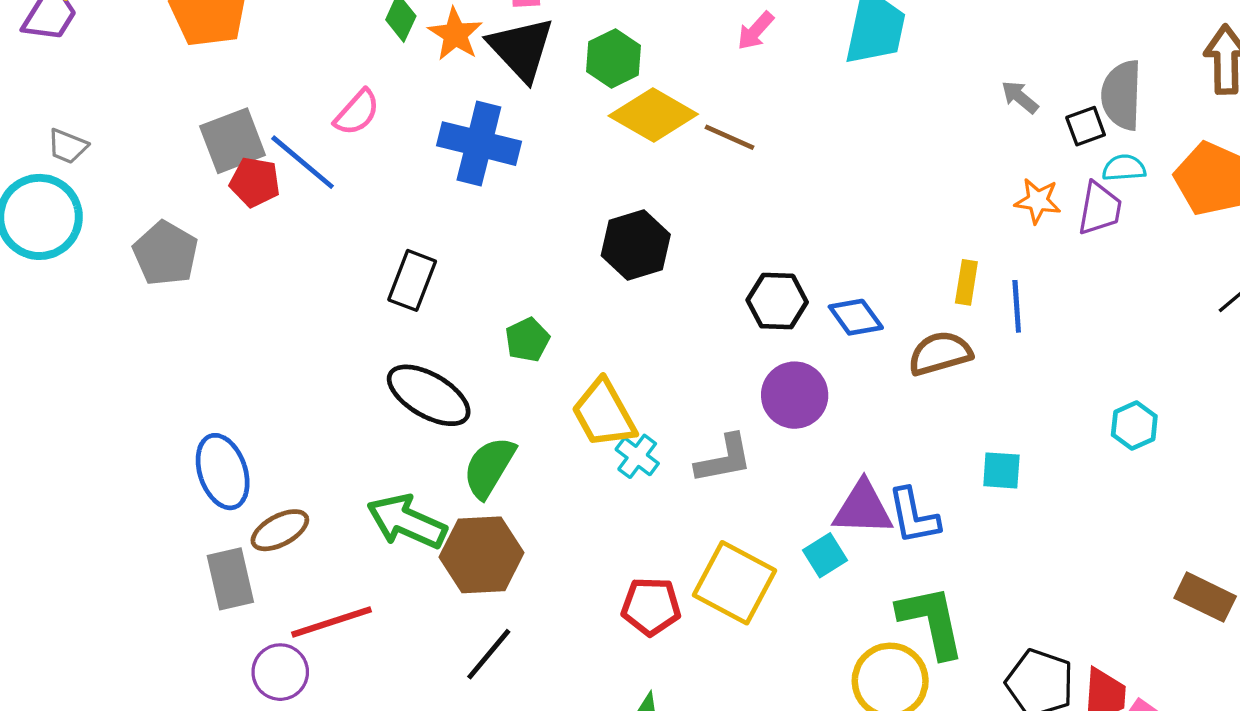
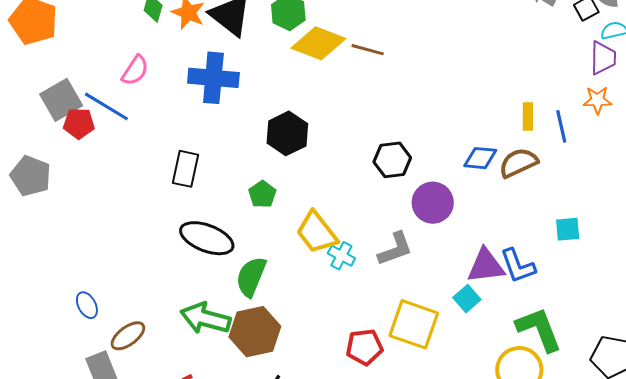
orange star: (1038, 201) -> (597, 100), moved
black hexagon: (636, 245) -> (287, 133), moved
black hexagon: (777, 301) -> (392, 160), moved
blue diamond: (856, 317) -> (480, 158), moved, turned -40
blue ellipse: (223, 472) -> (87, 305), size x0.6

